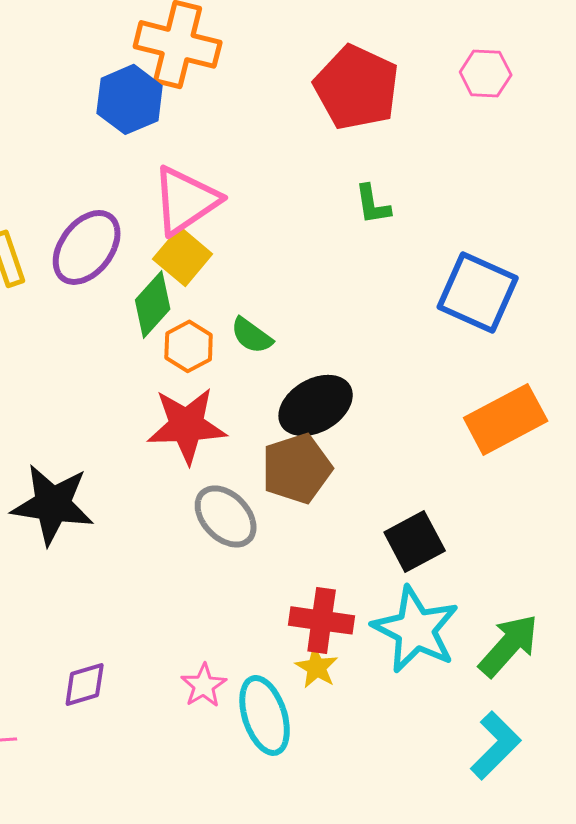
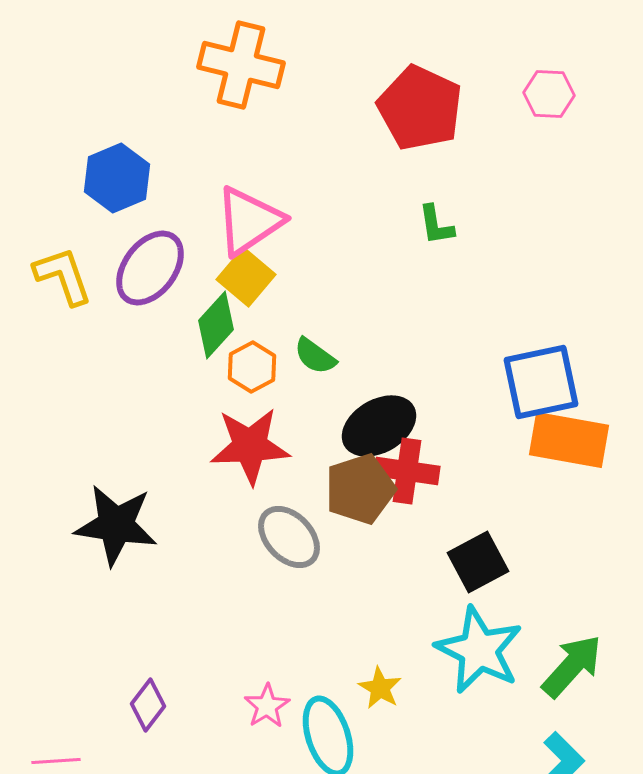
blue hexagon: (130, 99) -> (117, 178), moved
blue square: (478, 292) -> (541, 382), moved, turned -36
orange rectangle: (506, 419) -> (569, 440), turned 38
red cross: (322, 620) -> (407, 471), moved
purple diamond: (85, 684) -> (148, 705), turned -36

